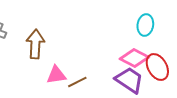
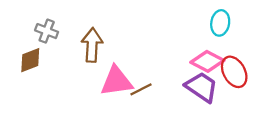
pink triangle: (56, 75) -> (116, 81), size x1.4

